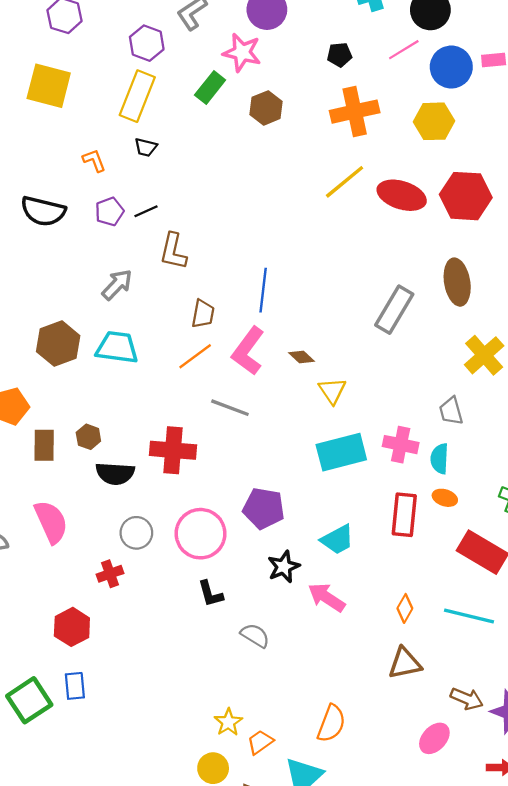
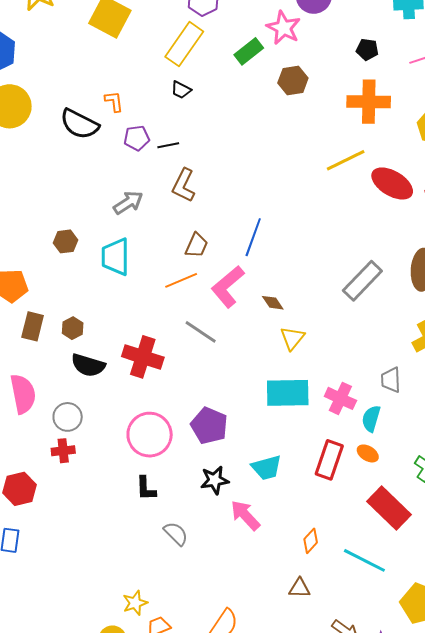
orange L-shape: (94, 160) -> (114, 101), moved
brown hexagon: (58, 344) -> (65, 241), size x0.6
cyan trapezoid: (117, 347) -> (116, 257), turned -111
gray circle: (136, 533) -> (68, 417), moved
brown triangle: (405, 663) -> (299, 588), size x0.7

